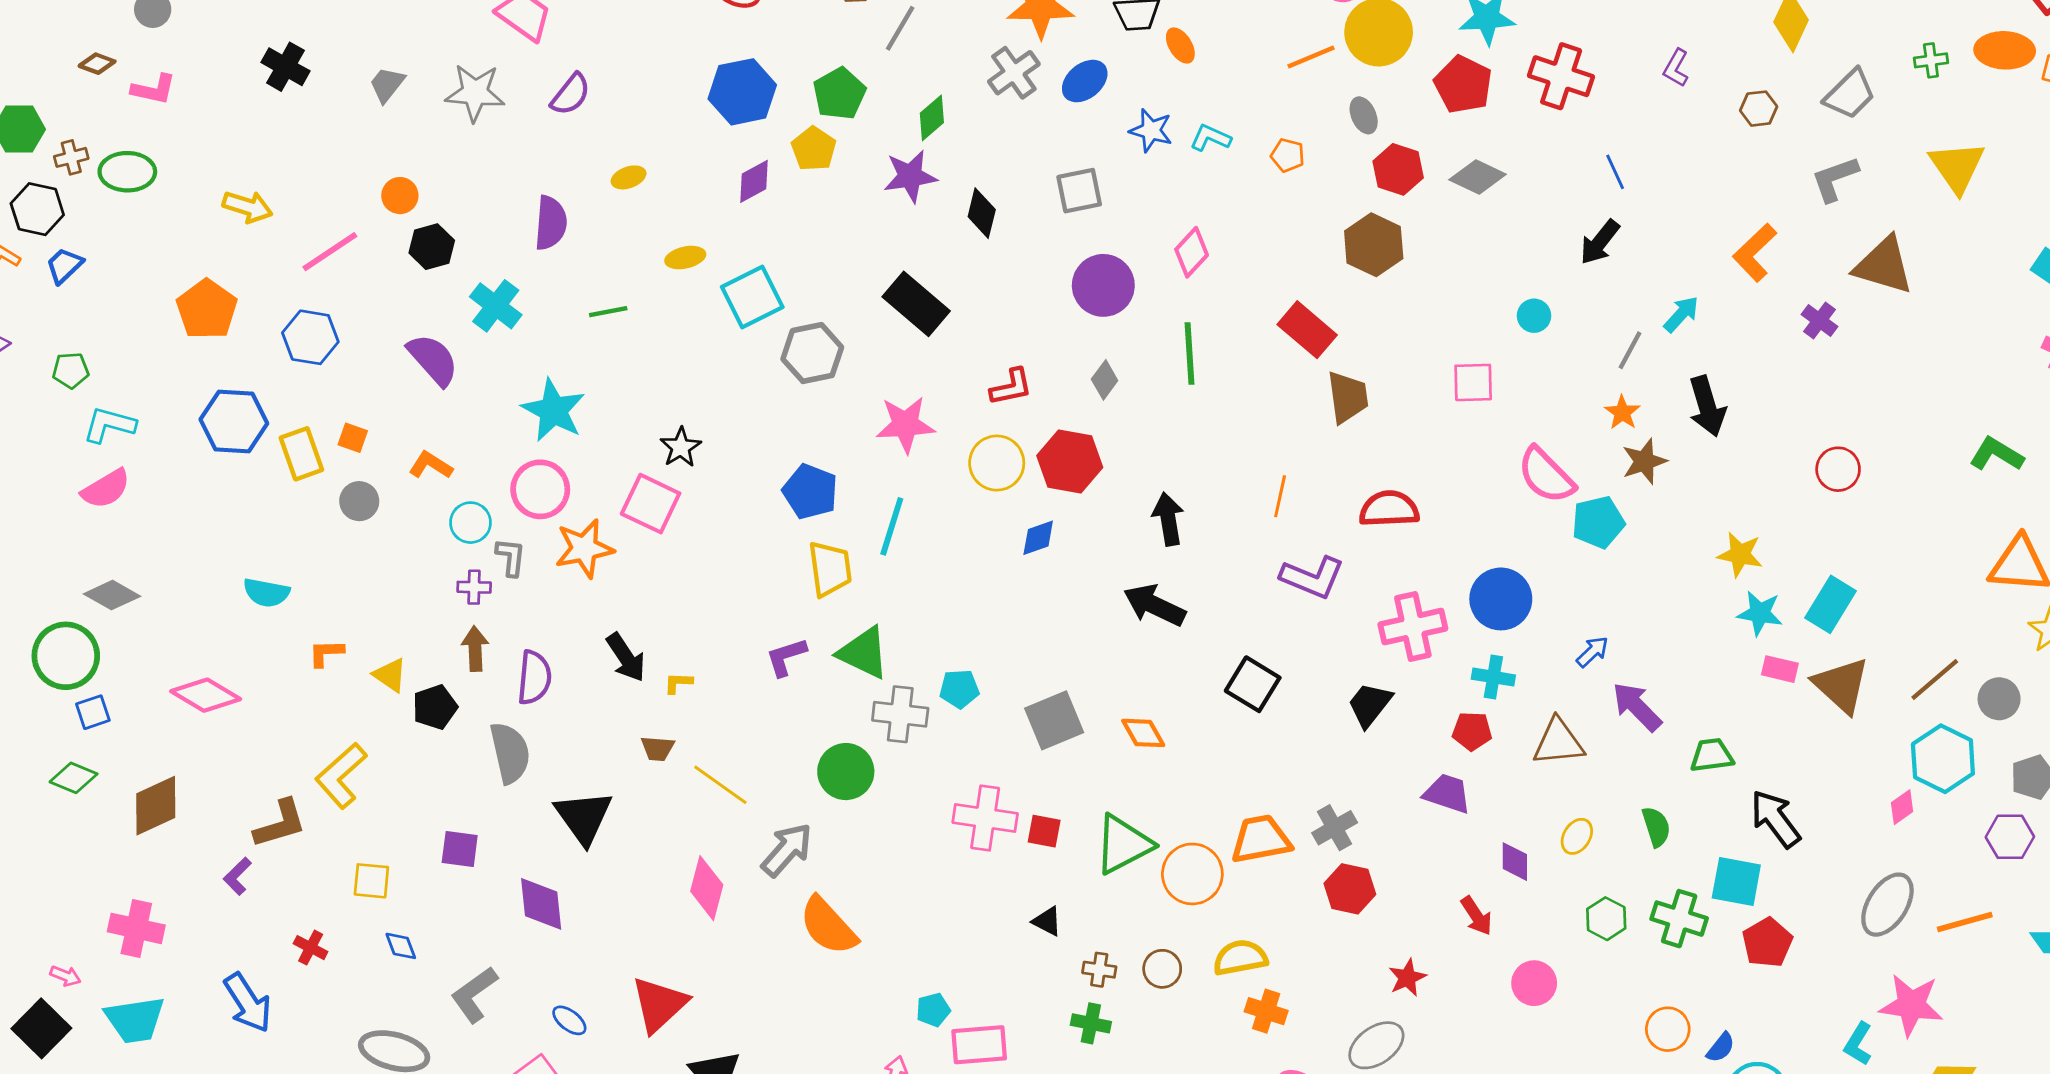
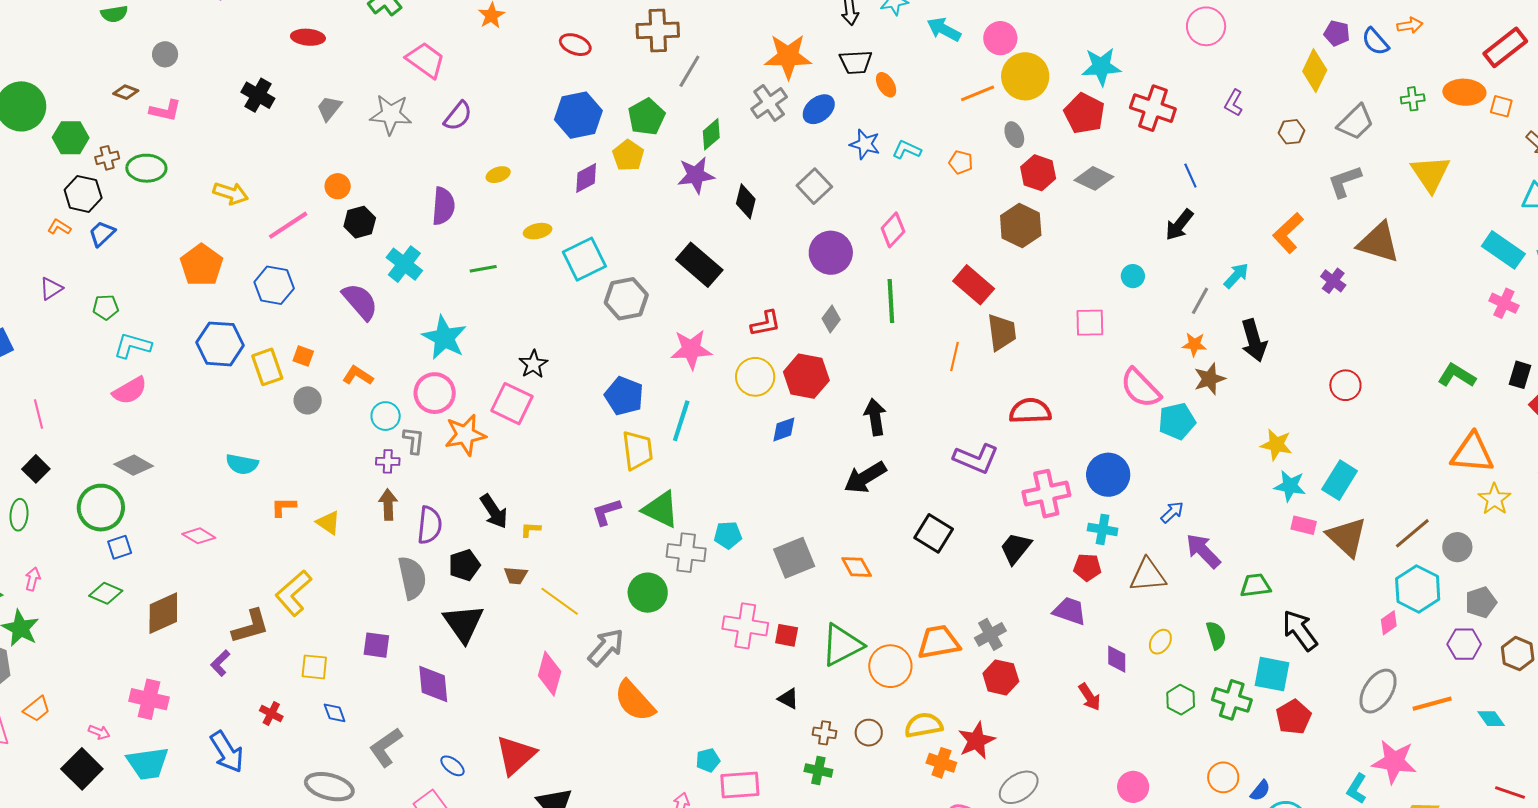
gray square: (1079, 191) -> (814, 186), turned -32
orange star: (1622, 413) -> (1194, 344), turned -30
orange line: (1280, 496) -> (955, 356), moved
black arrow: (1154, 605) -> (865, 477), turned -57
pink diamond: (206, 695) -> (199, 536), size x0.7
black pentagon: (435, 707) -> (464, 565), moved
red star: (1407, 978) -> (976, 741), moved, size x1.4
pink circle: (1534, 983) -> (1133, 787), moved

